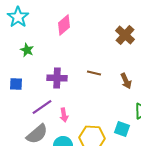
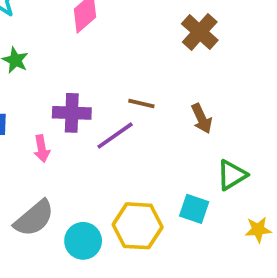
purple line: (42, 107) -> (115, 135), moved
pink arrow: (64, 115) -> (42, 149), moved

